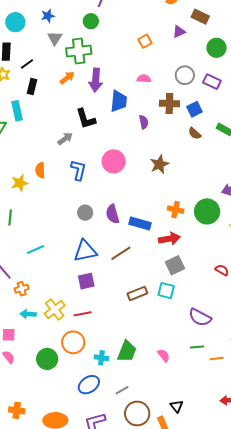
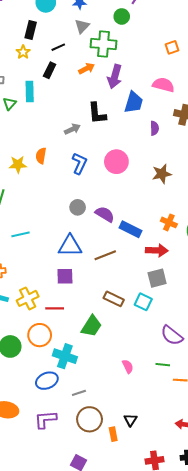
black line: (27, 64) -> (58, 47), moved
pink semicircle: (144, 79) -> (163, 85), size x1.5
purple semicircle: (113, 214) -> (105, 214), turned 126
brown rectangle: (137, 293) -> (114, 299), turned 36
green trapezoid: (127, 351) -> (91, 326), moved
cyan cross: (101, 358) -> (65, 356), size x1.6

